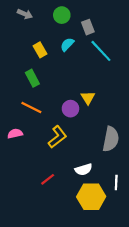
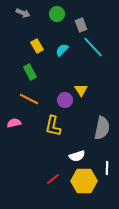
cyan semicircle: (67, 44) -> (62, 50), moved
yellow L-shape: (57, 137) -> (53, 126), turned 140
red line: (48, 179) -> (53, 179), moved

